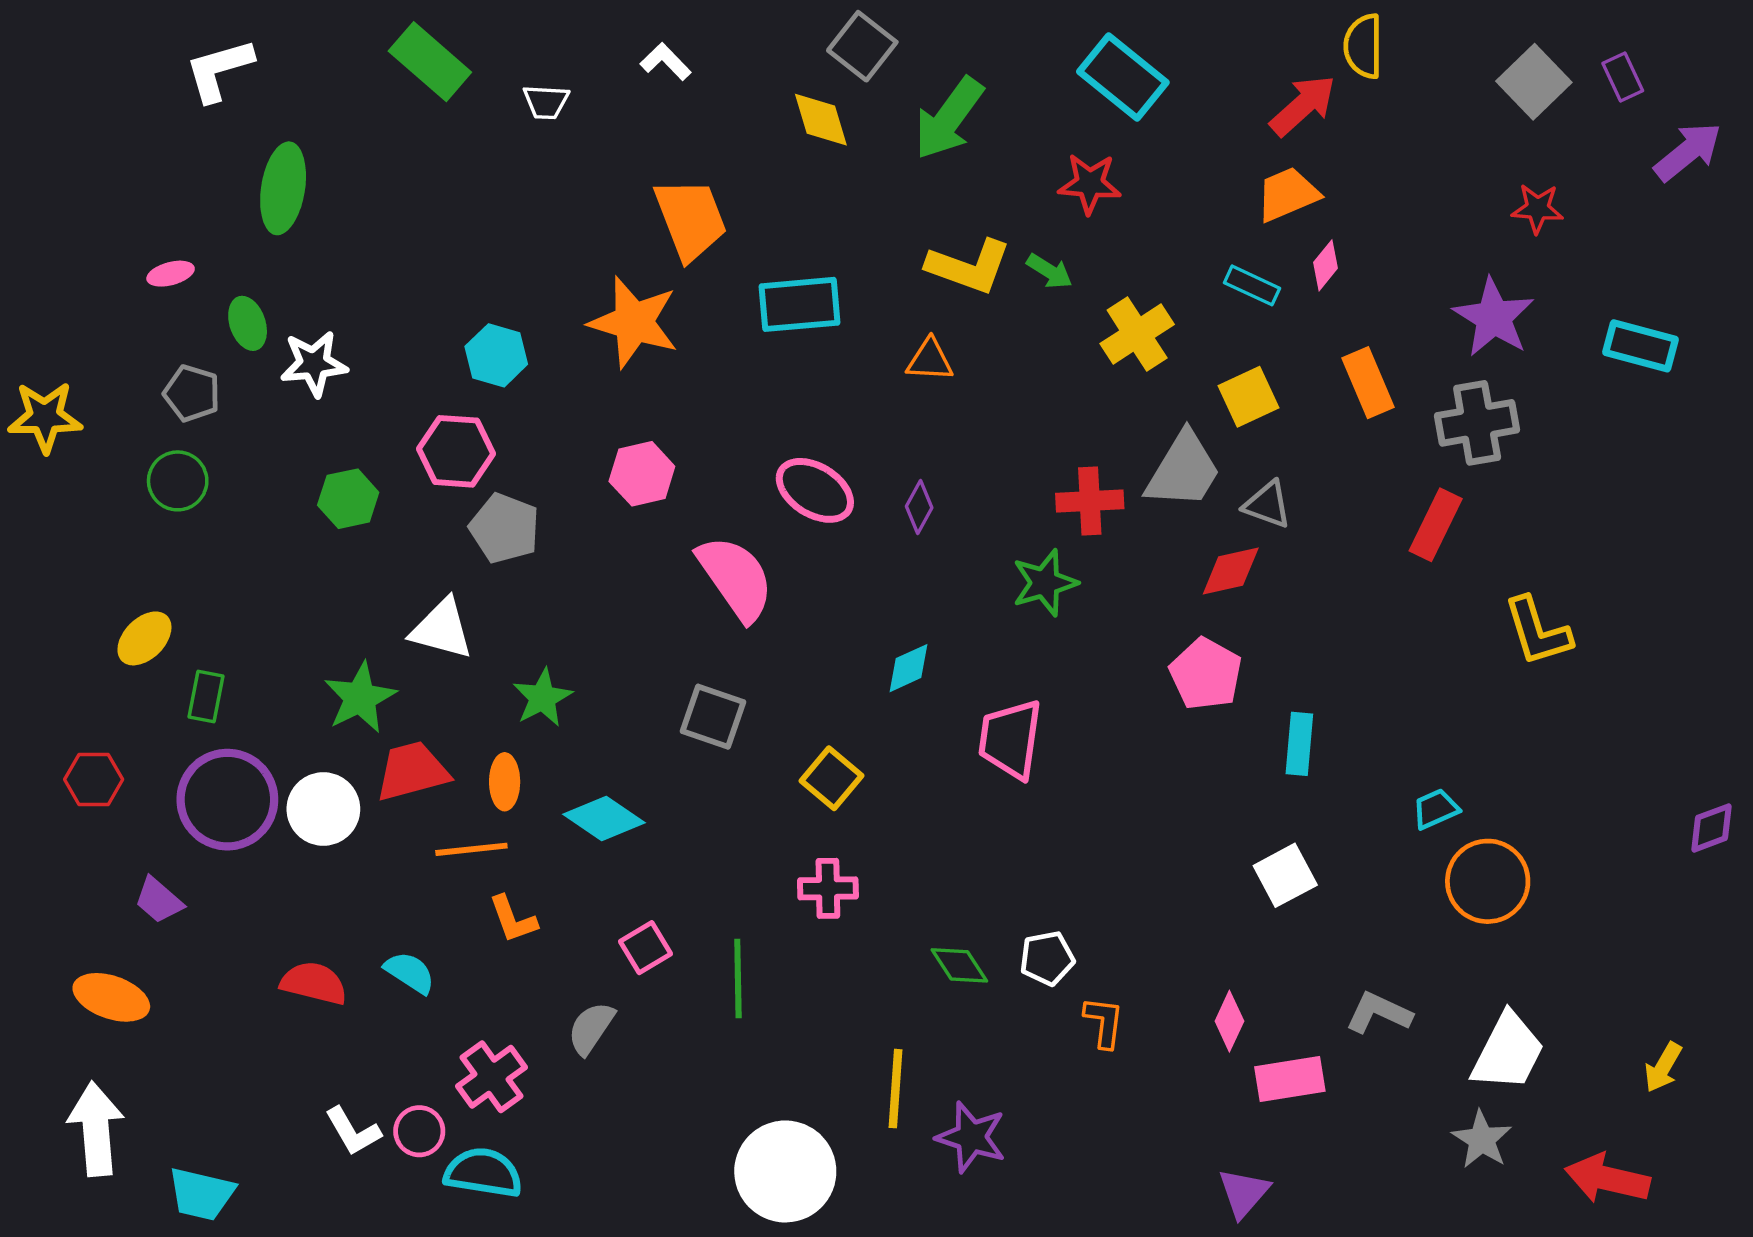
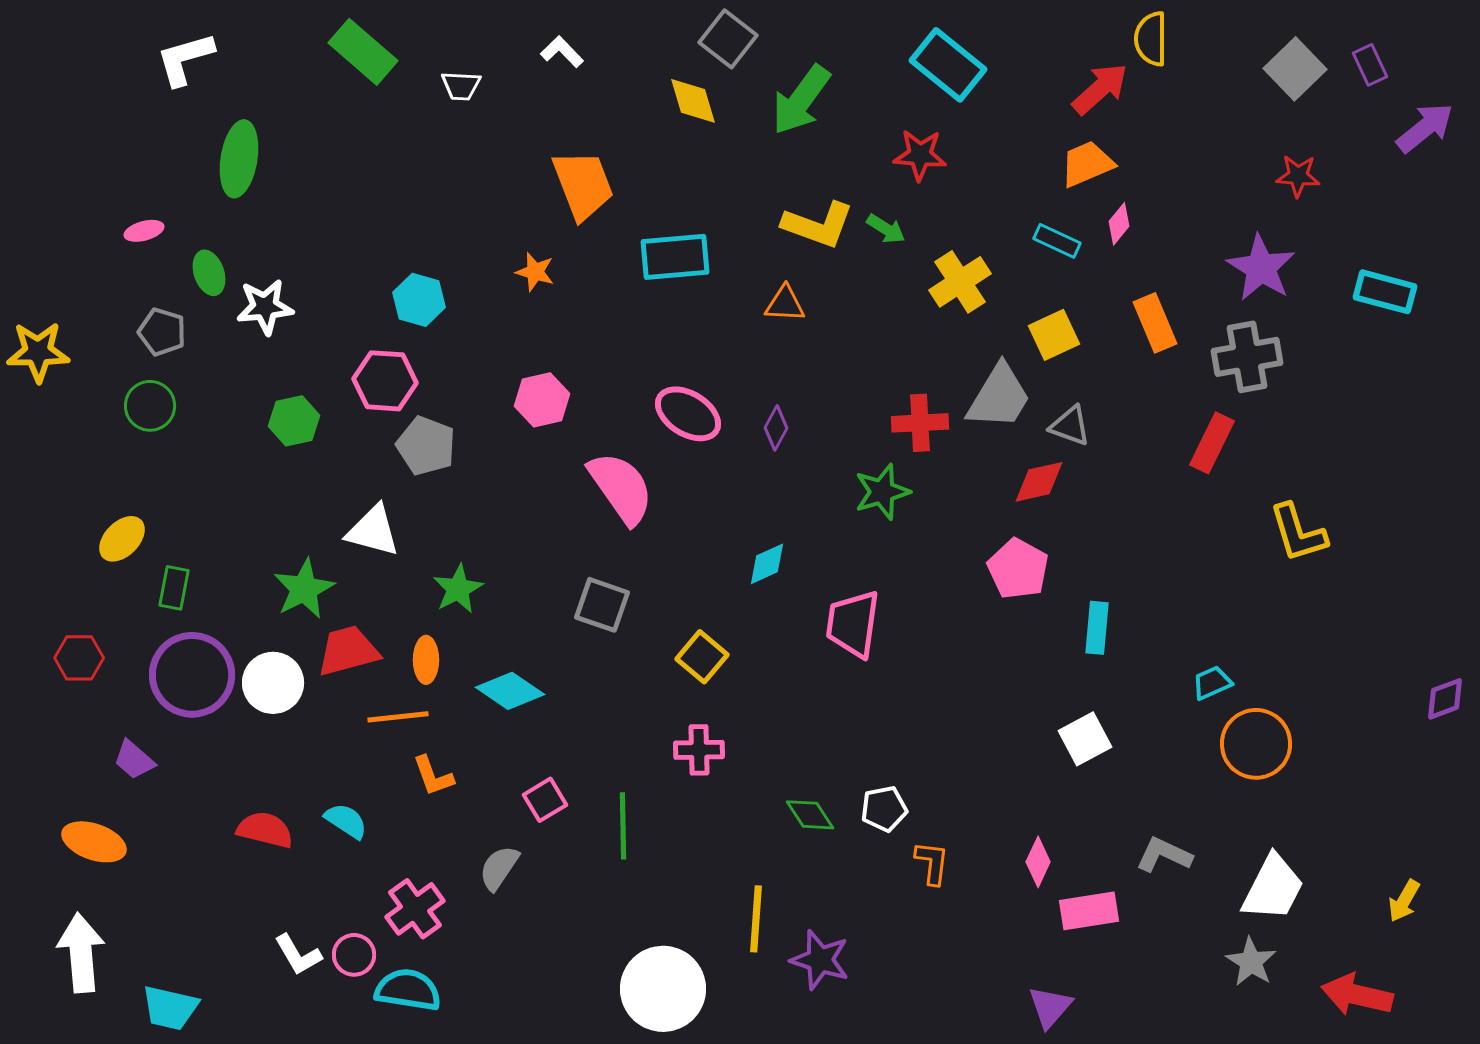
orange star: (634, 322) -> (535, 272), size x0.5

